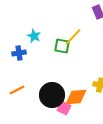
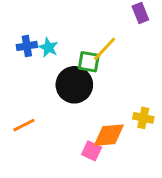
blue cross: (19, 53) -> (27, 46), moved
black circle: (52, 95) -> (74, 85), moved

